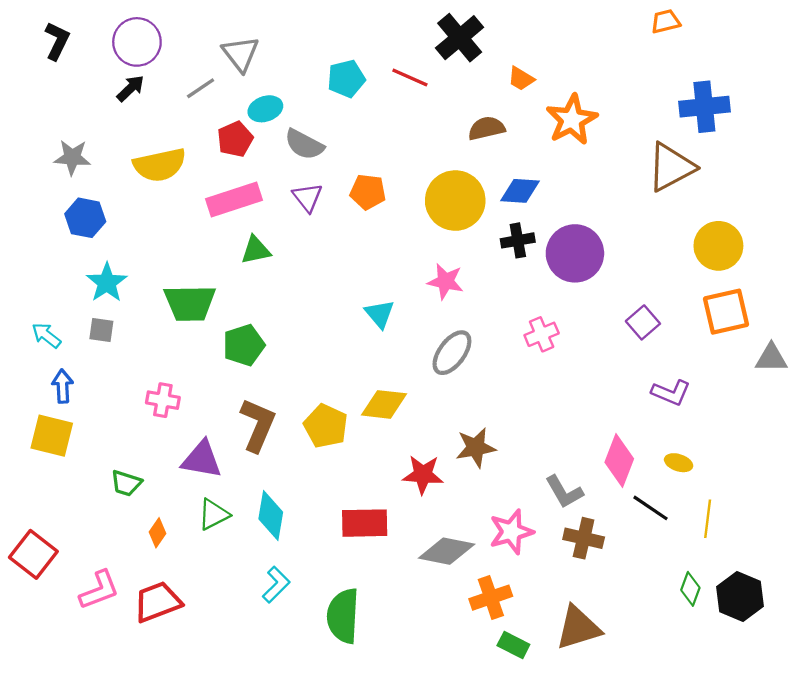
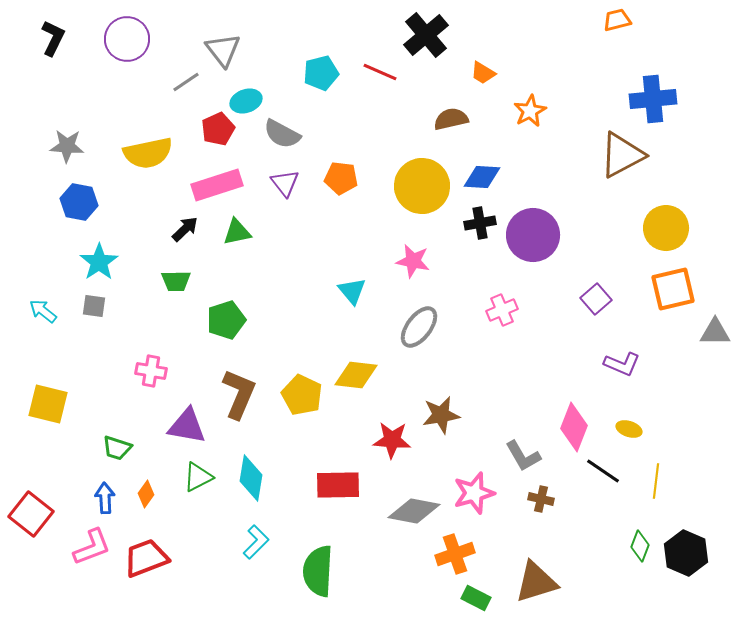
black arrow: (130, 88) -> (185, 229), moved
orange star: (572, 120) -> (530, 111), size x0.7
green trapezoid: (190, 303) -> (176, 281), size x0.6
blue arrow: (63, 386) -> (105, 498), moved
brown cross: (584, 538) -> (541, 499), size x0.7

